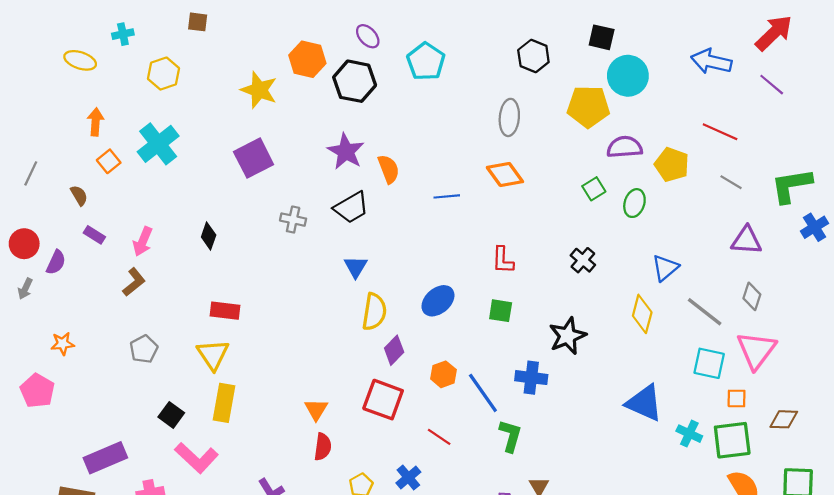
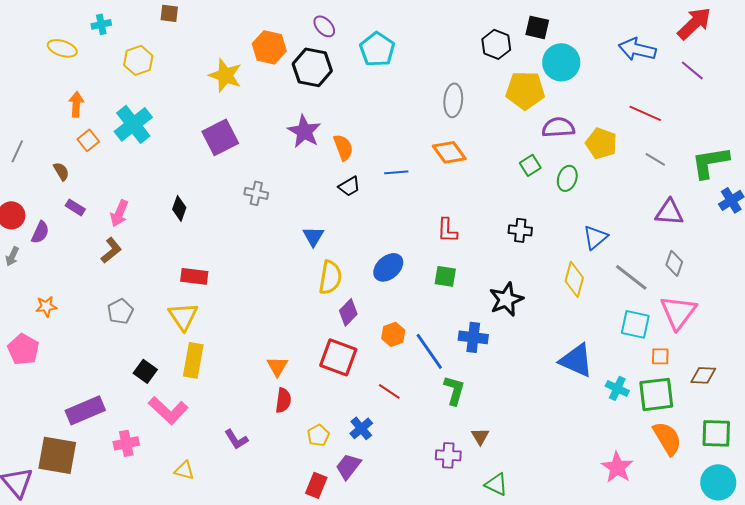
black hexagon: (533, 56) -> (496, 44), moved
black trapezoid: (351, 207) -> (349, 186), moved, size x0.7
black cross: (583, 260) -> (520, 230), turned -35

